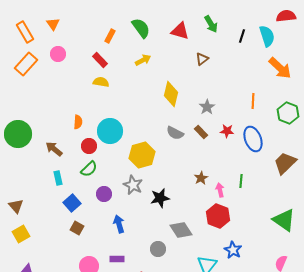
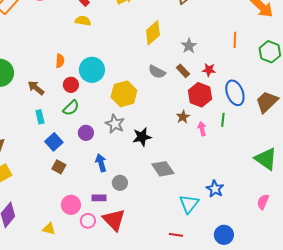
yellow diamond: (171, 94) -> (153, 33), turned 35
blue ellipse: (253, 139) -> (235, 93), moved
red hexagon: (218, 216) -> (200, 95), moved
gray circle: (158, 249) -> (120, 183), moved

